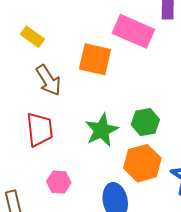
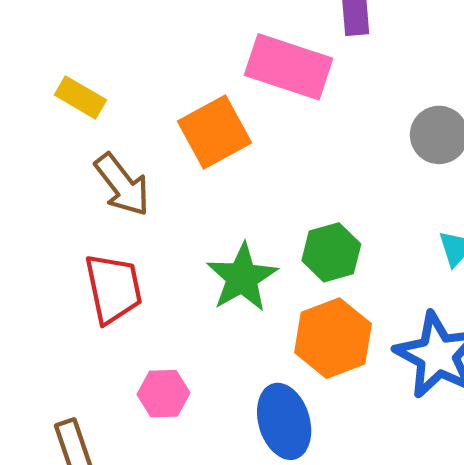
orange square: (95, 59) -> (214, 132), turned -36

